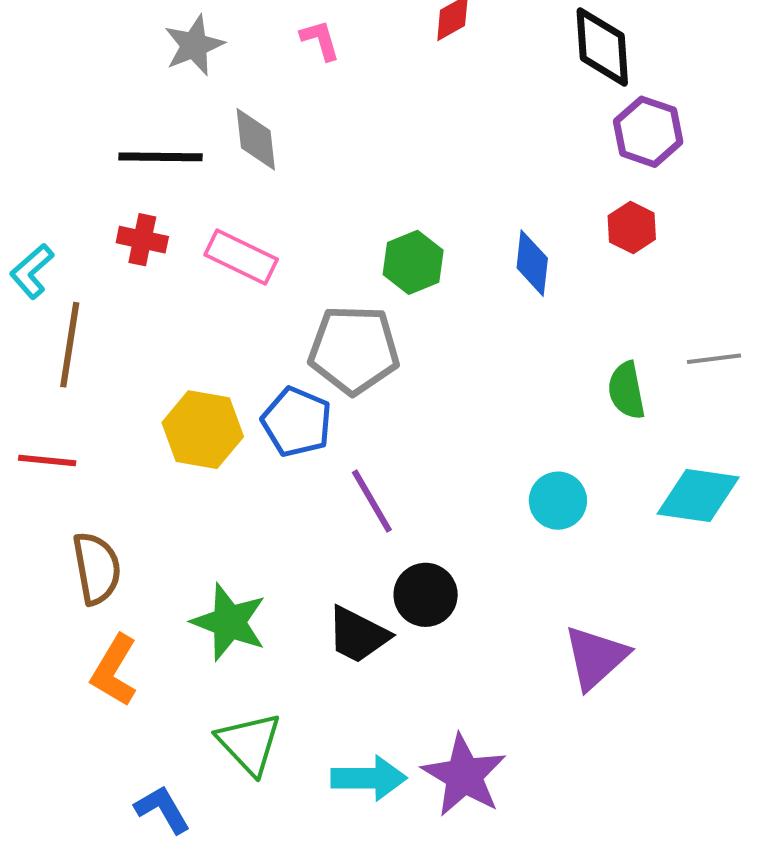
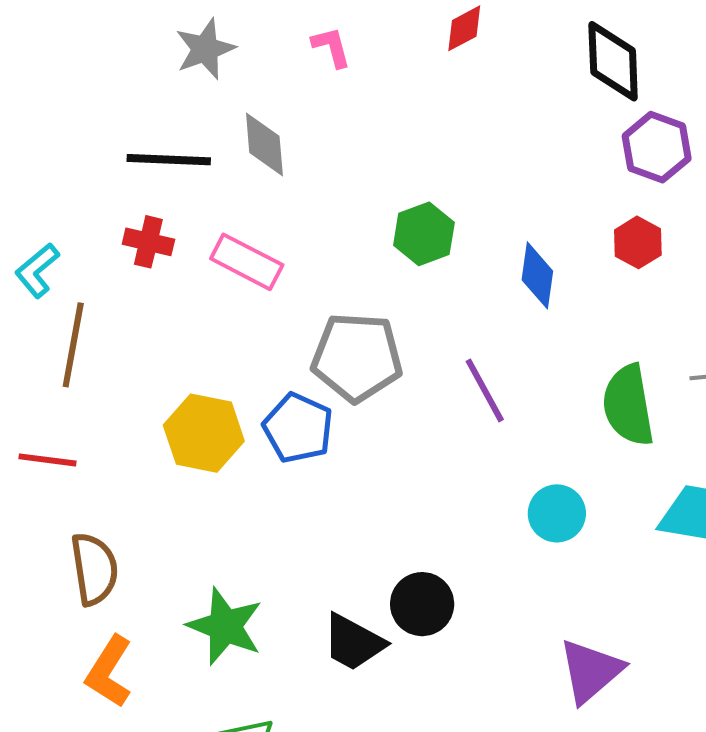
green hexagon: (413, 262) -> (424, 234), moved
green semicircle: (626, 391) -> (628, 405), size x1.4
purple line: (372, 501) -> (485, 390), moved

